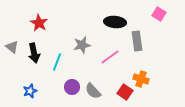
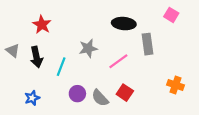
orange cross: (141, 79) -> (176, 85), moved
red square: (125, 92) -> (125, 93), moved

